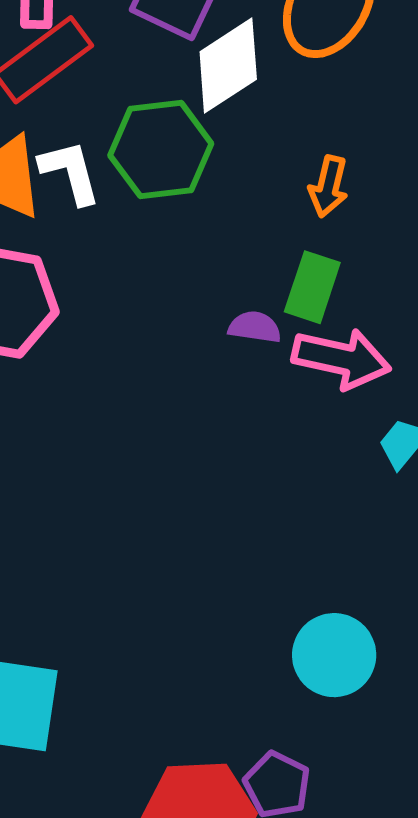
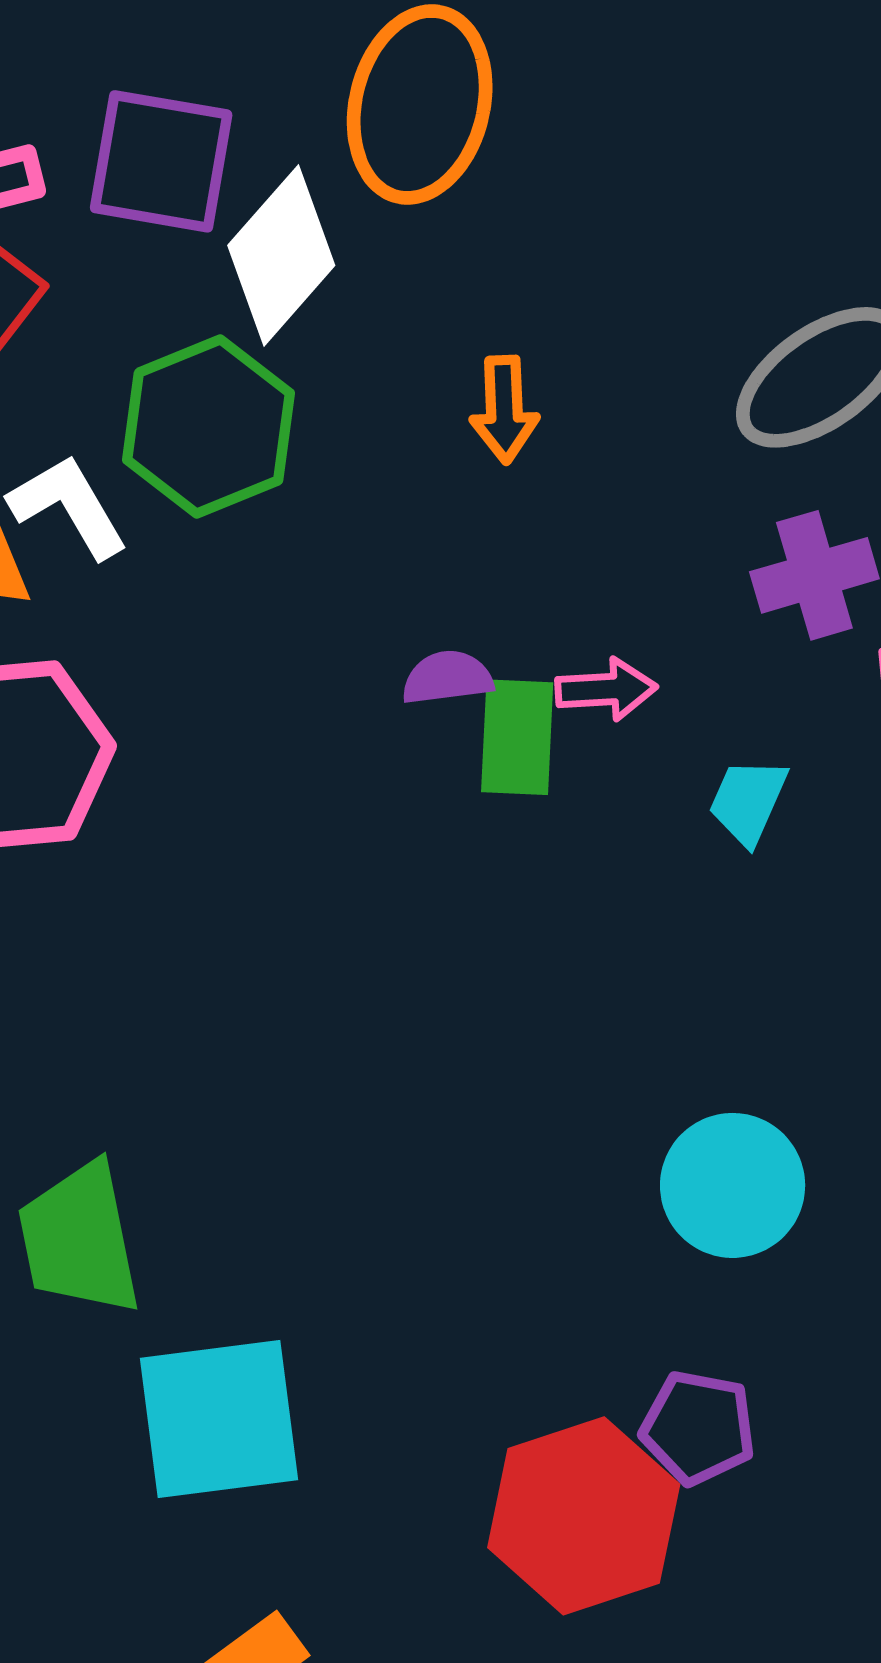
green rectangle: (312, 287) -> (517, 737), moved
pink arrow: (341, 359) -> (606, 689), size x0.6

